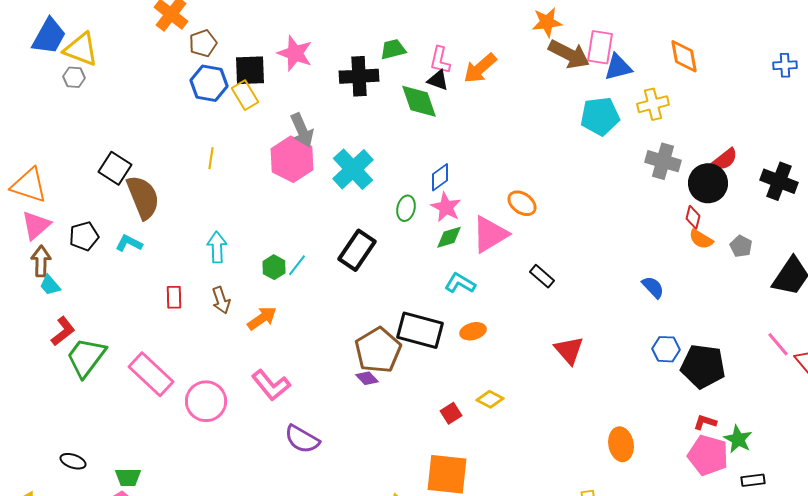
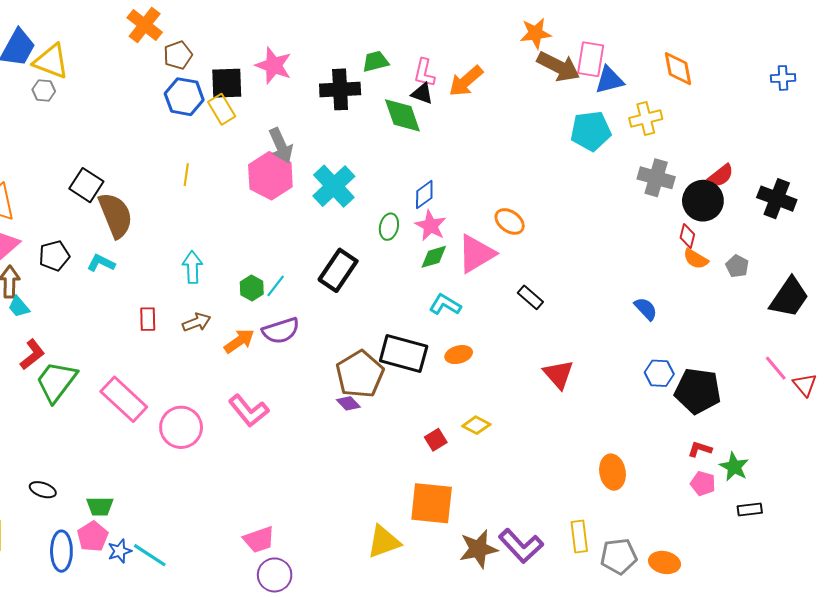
brown arrow: (221, 300) -> (197, 322), turned -92
purple semicircle: (302, 439) -> (281, 331), moved, turned -48
pink pentagon: (708, 455) -> (703, 483), size x0.6

